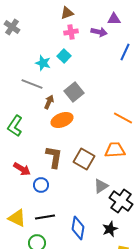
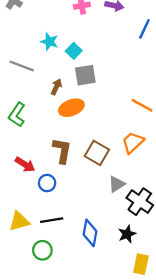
cyan square: (64, 56) -> (74, 51), moved
gray line: (32, 84) -> (22, 66), moved
gray square: (74, 92) -> (85, 75), turned 30
orange trapezoid: (115, 150) -> (133, 142), turned -40
yellow triangle: (17, 218) -> (19, 221), turned -42

